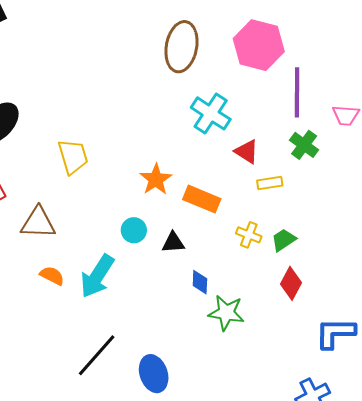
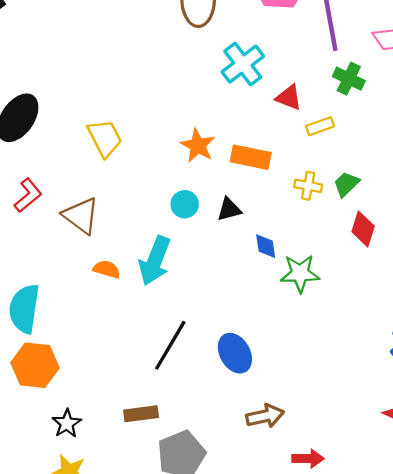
cyan cross: (211, 113) -> (243, 64), turned 30
brown triangle: (38, 223) -> (81, 216), turned 45

